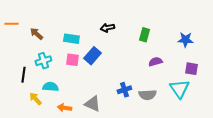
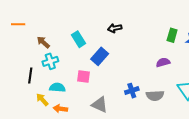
brown arrow: (36, 34) -> (43, 42), moved
green rectangle: (144, 35) -> (172, 35), moved
cyan rectangle: (71, 39) -> (78, 39), turned 49
pink square: (72, 60) -> (84, 76), moved
orange arrow: (64, 108) -> (60, 109), moved

